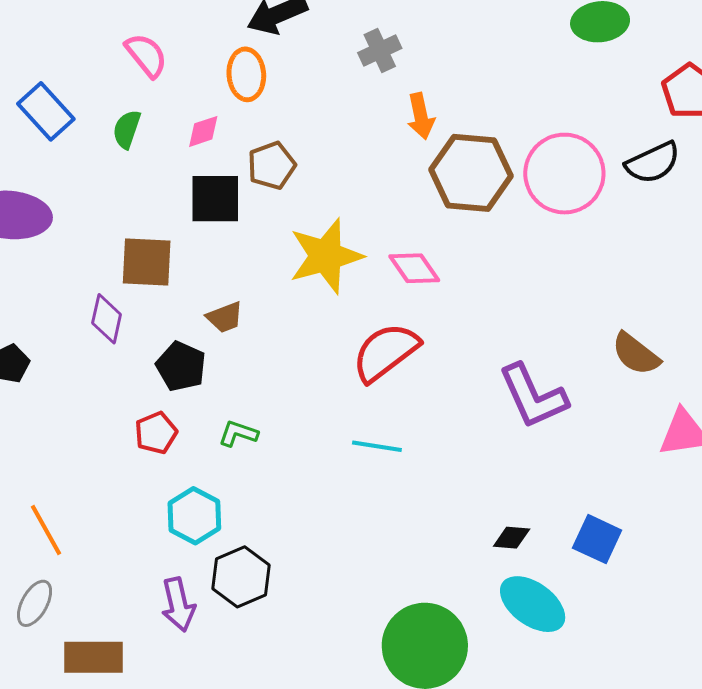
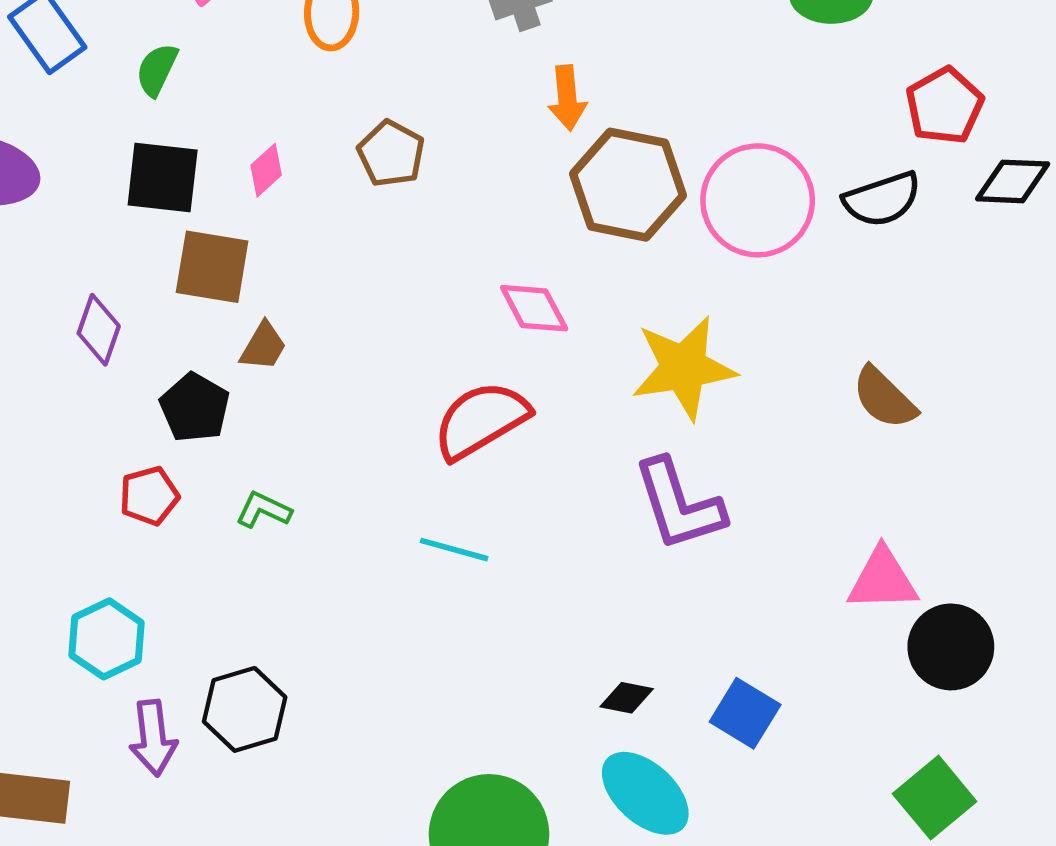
pink diamond: (203, 131) -> (266, 170), moved, turned -30
brown pentagon: (272, 166) -> (391, 154), moved, turned -30
black square: (215, 199) -> (163, 177), moved
yellow star: (326, 256) -> (684, 368), moved
brown square: (147, 262) -> (212, 267), moved
brown trapezoid: (225, 317) -> (263, 346), turned -45
brown semicircle: (636, 354) -> (884, 398), moved
cyan hexagon: (194, 516) -> (107, 639), moved

